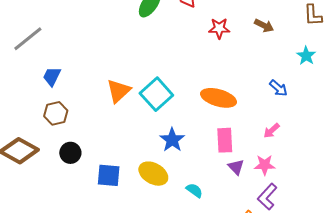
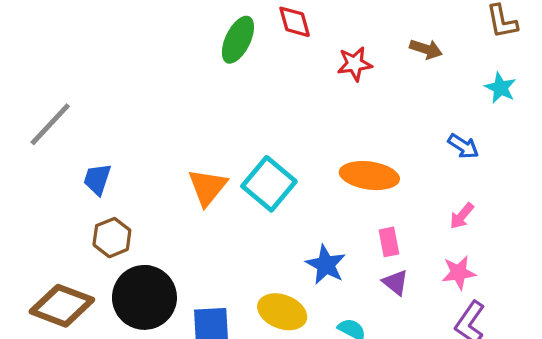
blue star: (172, 140) -> (326, 265), moved
pink rectangle: (225, 140) -> (389, 242), size x0.7
black circle: (70, 153) -> (144, 297), size x1.8
purple triangle: (236, 167) -> (395, 282), moved

